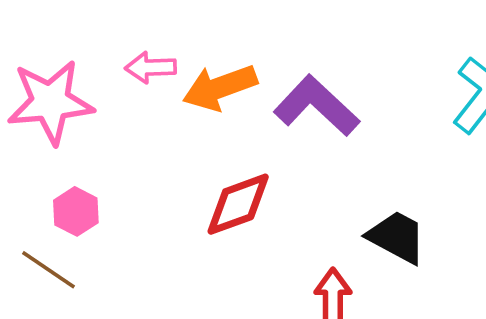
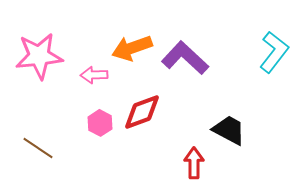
pink arrow: (151, 67) -> (94, 75), moved
pink hexagon: (76, 211) -> (100, 123), moved

